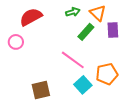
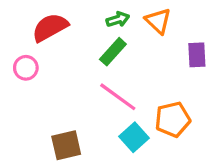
purple rectangle: (113, 30) -> (197, 55), moved
green rectangle: (86, 32) -> (113, 52), moved

